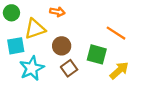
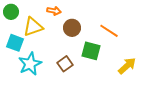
cyan square: (16, 46) -> (15, 43), turned 30
brown circle: (62, 46) -> (72, 28), moved
yellow arrow: (119, 70) -> (127, 66), moved

